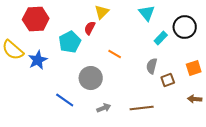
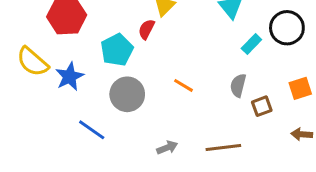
orange line: (115, 54) -> (183, 85), moved
gray circle: (91, 78) -> (127, 94), moved
blue line: (65, 100) -> (92, 130), moved

